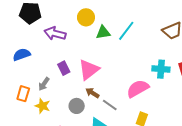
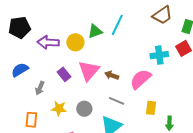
yellow circle: (86, 17) -> (75, 42), moved
gray arrow: (44, 84) -> (40, 88), moved
brown arrow: (92, 93) -> (112, 75), moved
orange rectangle: (23, 94) -> (31, 120), moved
yellow star: (43, 106) -> (59, 108), moved

